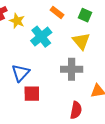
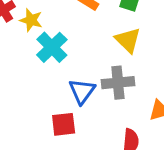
cyan cross: (41, 37) -> (52, 47), moved
blue triangle: (21, 73) -> (82, 91), moved

